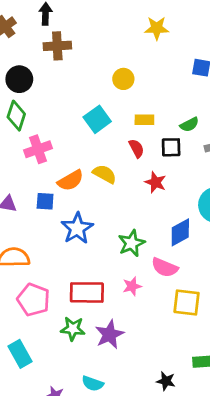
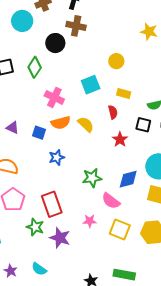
black circle: (19, 79) -> (55, 43), moved
black square: (171, 147) -> (143, 125), moved
pink cross: (38, 149) -> (54, 97), moved, turned 30
blue star: (77, 228) -> (57, 157), size x0.7
pink star: (132, 286) -> (90, 221), moved
red rectangle: (87, 292) -> (52, 204), turned 55
purple star: (109, 334) -> (60, 238), turned 30

